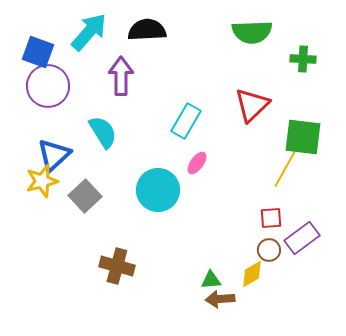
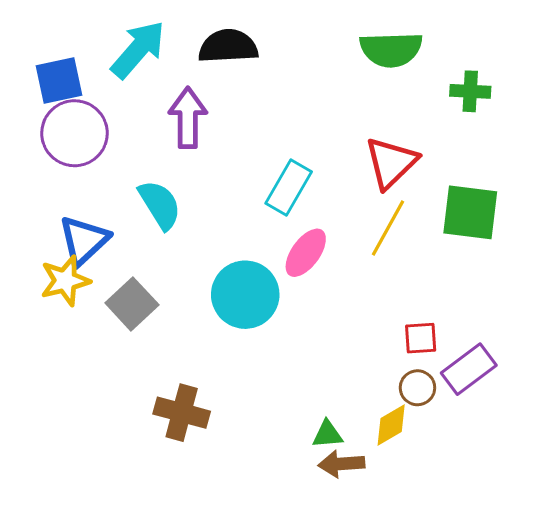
blue square: (38, 52) -> (59, 80), turned -32
pink ellipse: (197, 163) -> (306, 253), size x1.4
yellow line: (285, 169) -> (388, 228), moved

